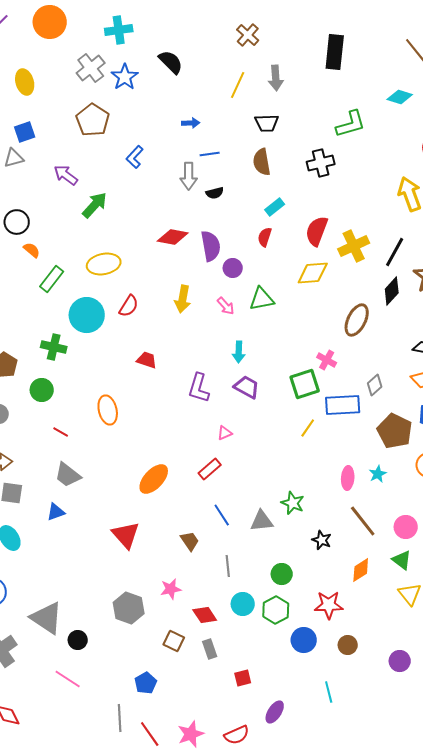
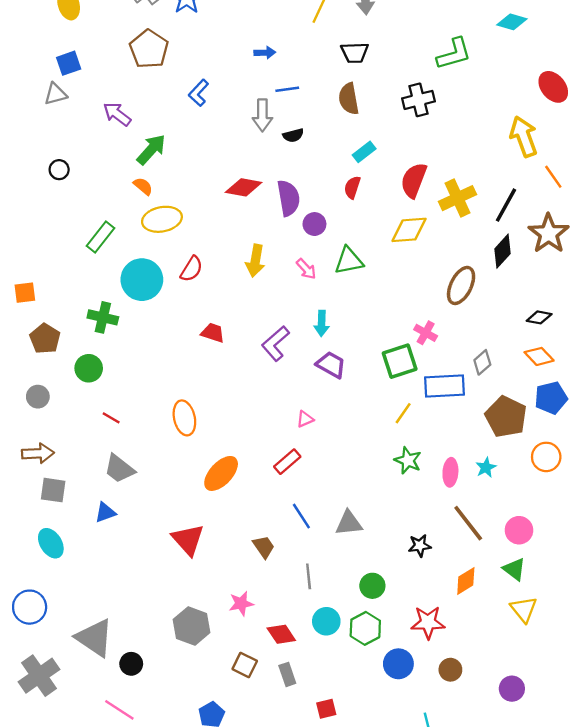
black circle: (17, 222) -> (59, 170), size x0.7
orange semicircle: (32, 250) -> (143, 186), moved
purple L-shape: (199, 388) -> (275, 343), moved, turned 32
orange ellipse: (108, 410) -> (184, 418), moved
green star: (293, 503) -> (408, 460), moved
black star: (322, 540) -> (420, 546), turned -30

